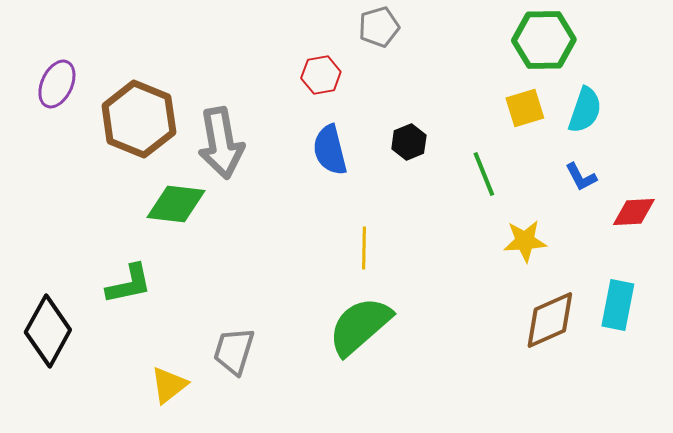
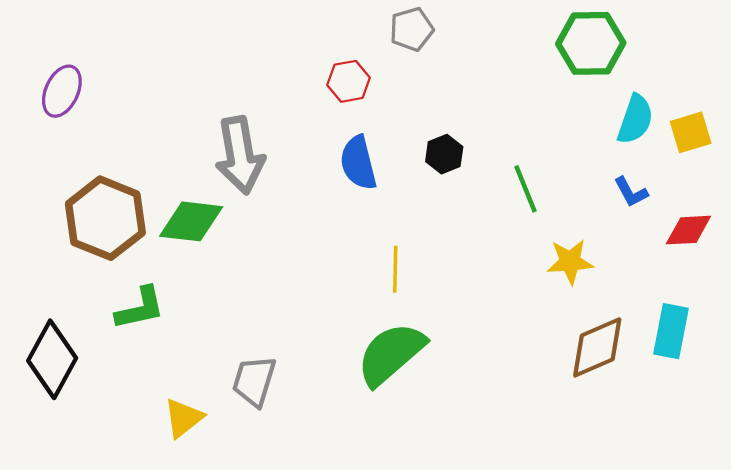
yellow square: (525, 108) -> (691, 132), moved
brown hexagon: (139, 119) -> (105, 218), moved

